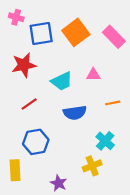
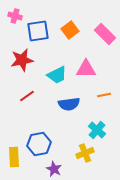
orange square: (76, 32) -> (70, 30), size x0.7
pink triangle: (93, 75) -> (86, 69), size x1.5
blue hexagon: (36, 142) -> (39, 144), moved

